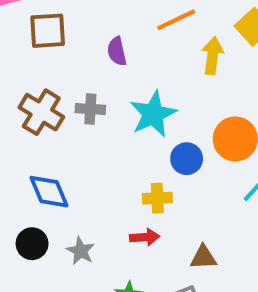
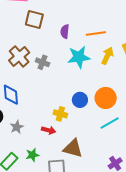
purple semicircle: (117, 51) -> (65, 32), moved
cyan star: (153, 114) -> (79, 57), moved
brown triangle: (203, 257) -> (73, 148), size x1.5

